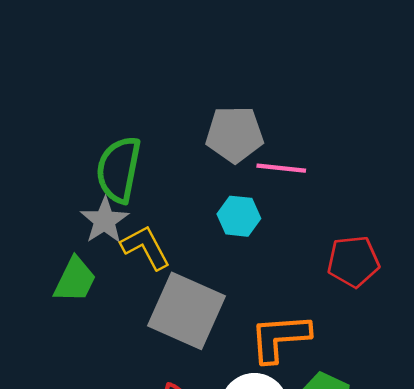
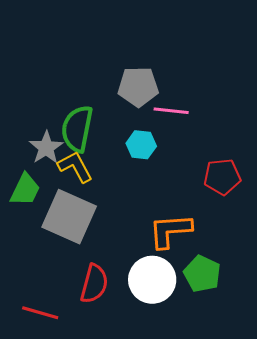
green semicircle: (119, 170) -> (77, 129), moved
gray square: (187, 311) -> (69, 217), moved

